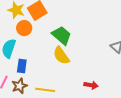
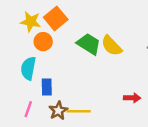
yellow semicircle: (61, 56) -> (112, 46), moved
brown star: (19, 86) -> (58, 111), moved

